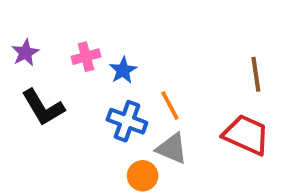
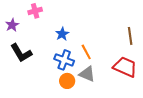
pink cross: (86, 57) -> (35, 11), moved
orange circle: (143, 176) -> (67, 81), moved

